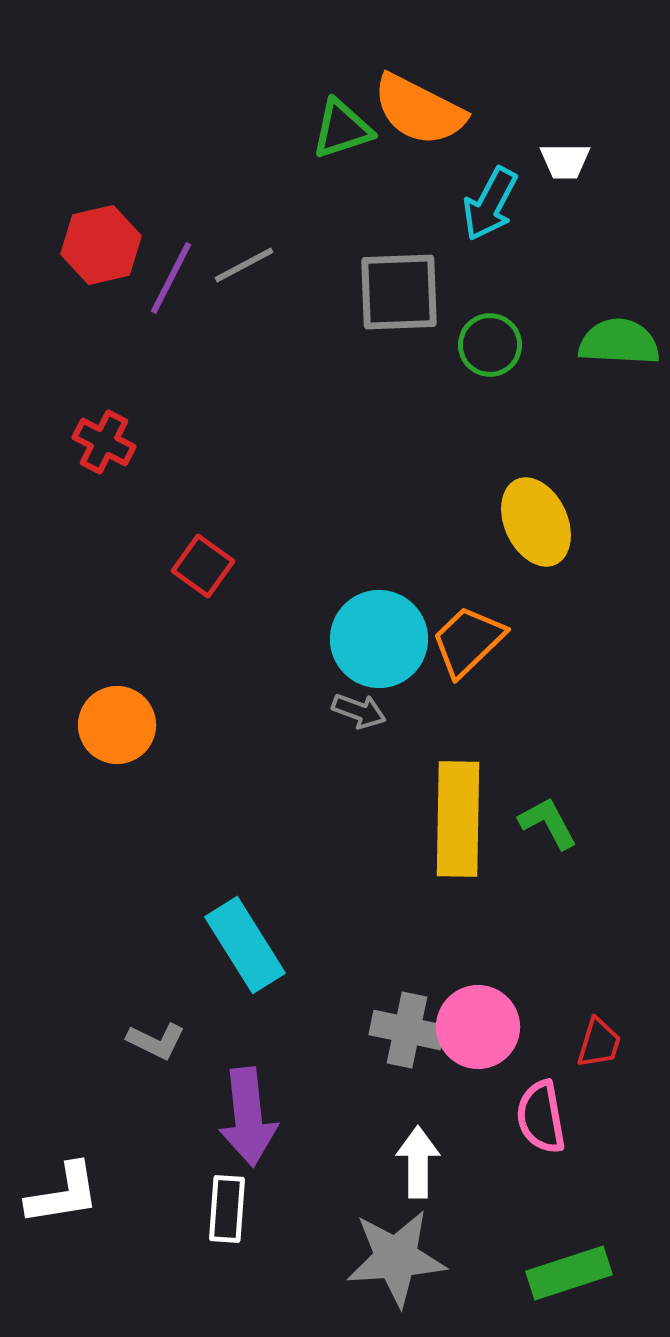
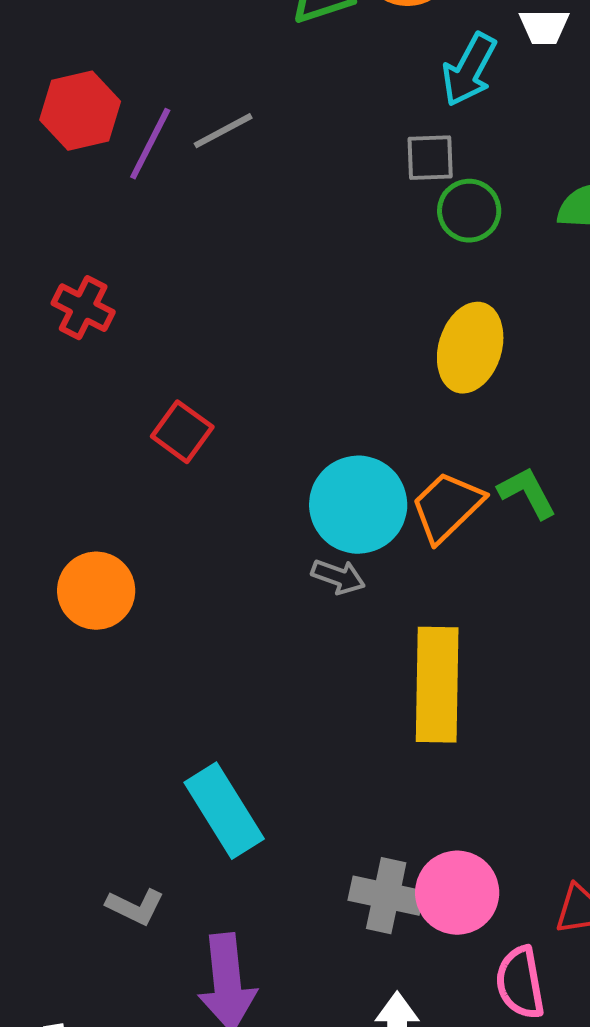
gray square: (399, 292) -> (430, 158), moved, size x0.6
yellow ellipse: (536, 522) -> (470, 348), moved, turned 42
green L-shape: (548, 823) -> (527, 493), moved

